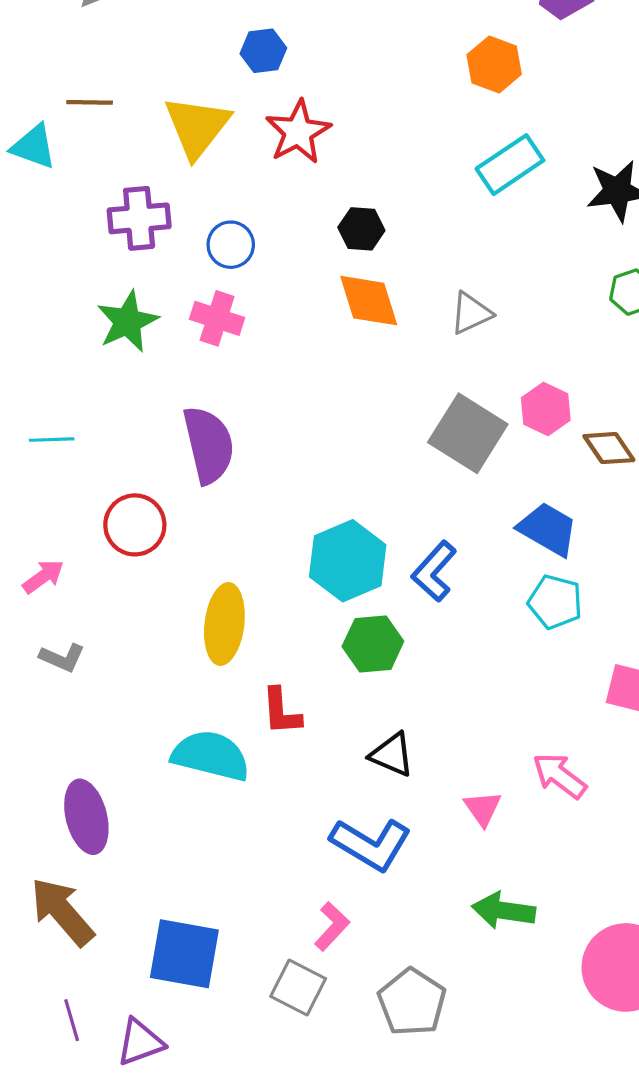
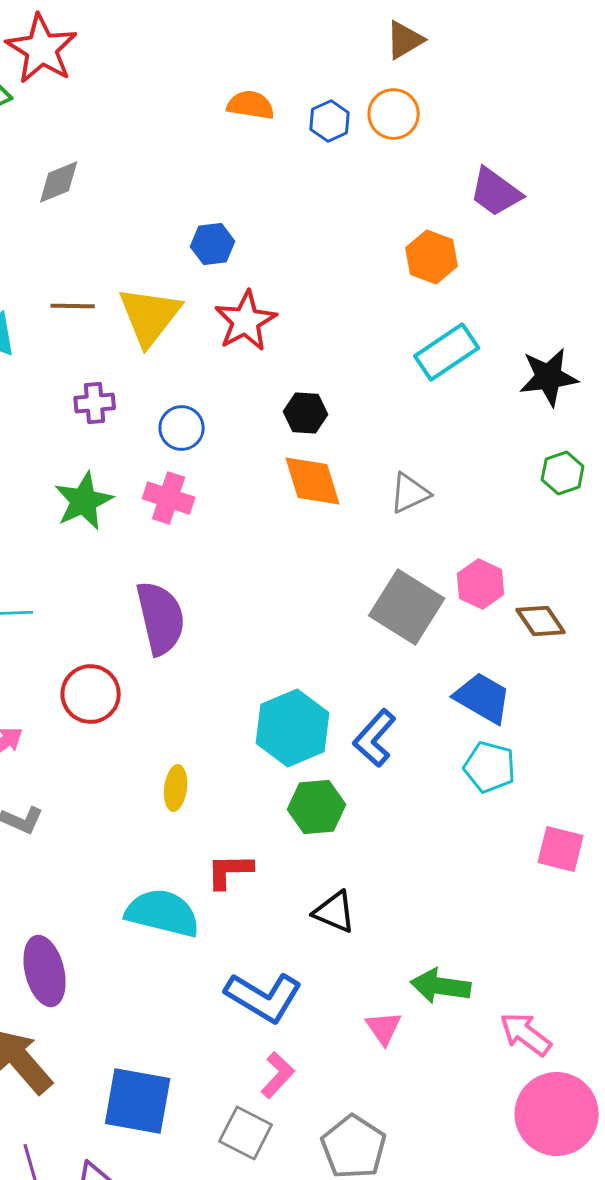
brown line: (90, 102) -> (73, 306), moved
purple cross: (139, 218) -> (95, 403), size x0.7
yellow ellipse: (224, 624) -> (176, 788), size x0.6
red L-shape: (281, 711) -> (230, 871), turned 93
pink arrow: (559, 776) -> (526, 1034), moved
pink triangle: (483, 808) -> (384, 1028), moved
blue L-shape: (371, 844) -> (264, 997), moved
green arrow: (504, 911) -> (441, 986), moved

